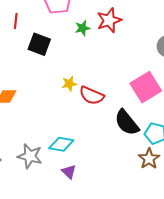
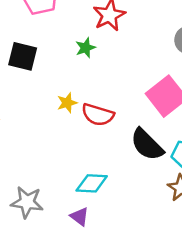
green star: (83, 28) -> (86, 48), moved
cyan diamond: (61, 144) -> (92, 183), moved

